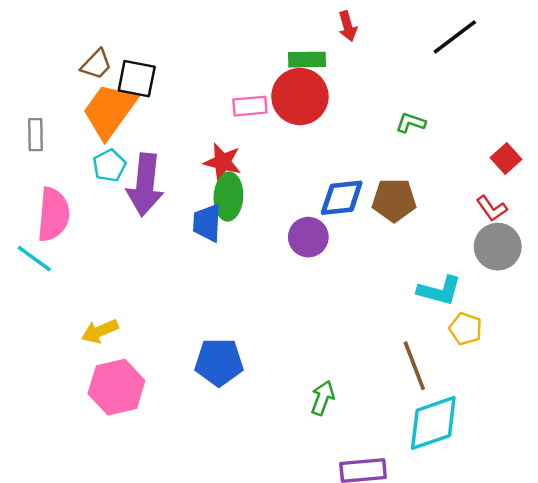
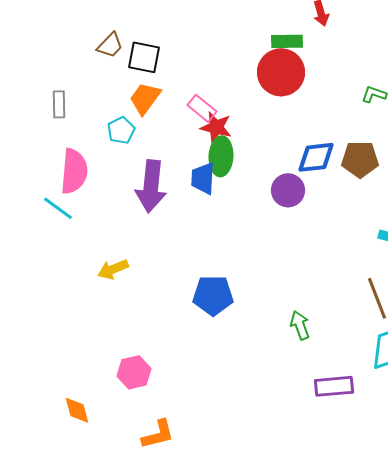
pink rectangle: (250, 106) -> (202, 108), moved, turned 44
orange trapezoid: (109, 111) -> (145, 98), moved, size x0.7
purple arrow: (145, 185) -> (151, 186), moved
pink hexagon: (116, 387) -> (134, 372), moved, size x0.7
green arrow: (323, 398) -> (300, 325), turned -40

